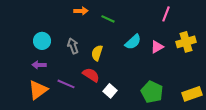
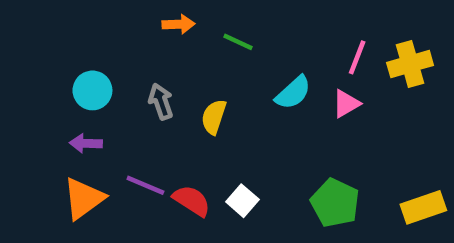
pink line: (166, 14) -> (357, 57), moved
yellow cross: (186, 42) -> (410, 64), moved
red semicircle: (91, 75) -> (192, 201), moved

